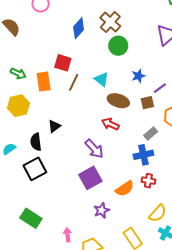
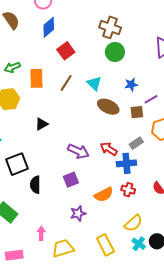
brown cross: (110, 22) -> (110, 27), turned -30
blue diamond: (79, 28) -> (49, 27), moved
red square: (63, 63) -> (66, 51), moved, turned 30
green arrow: (18, 74) -> (12, 67), turned 126
red arrow: (110, 124) -> (109, 149), moved
black semicircle: (36, 142) -> (35, 185), moved
purple arrow: (94, 149) -> (78, 151), turned -30
purple square: (90, 178) -> (71, 180), size x0.7

